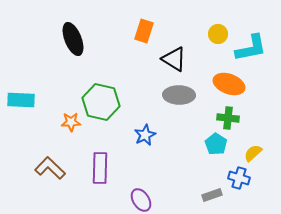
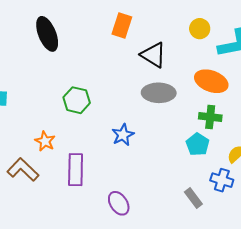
green hexagon: (101, 102) -> (77, 100), size x0.7
orange star: (71, 122) -> (45, 141), moved, turned 30
gray rectangle: (212, 195) -> (193, 198), turned 72

